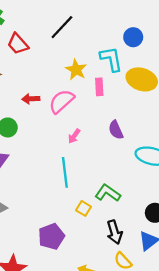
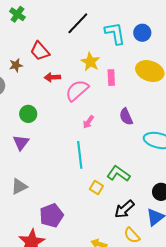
red trapezoid: (18, 44) -> (40, 51), moved
cyan L-shape: (111, 59) -> (115, 33), moved
red arrow: (31, 99) -> (52, 77), moved
black arrow: (115, 232) -> (124, 209), turned 65
purple pentagon: (51, 236) -> (51, 215), moved

